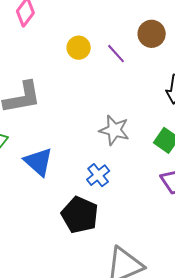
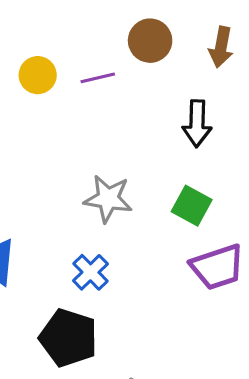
purple line: (116, 54) -> (98, 78), turned -55

